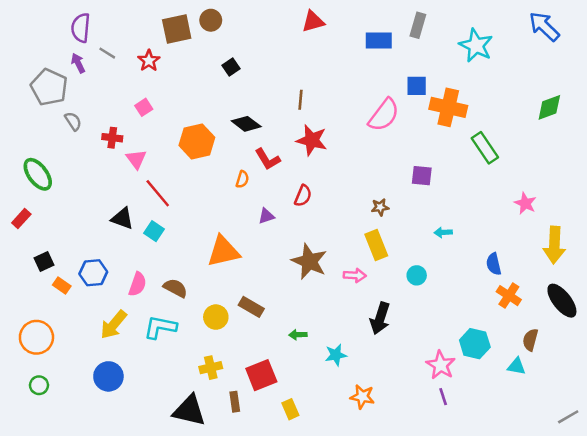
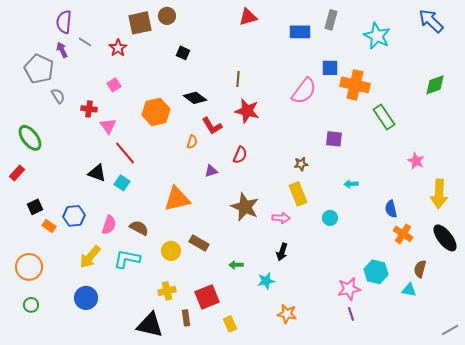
black square: (231, 67) -> (183, 53), turned -32
black arrow: (380, 318) -> (282, 252), moved, size x0.7
pink star: (441, 365) -> (349, 289), turned 30

